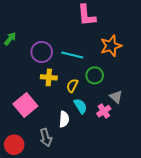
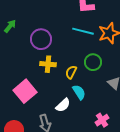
cyan line: (72, 55) -> (83, 31), moved
pink cross: (104, 111) -> (102, 120), moved
white semicircle: (64, 119) -> (63, 105), turned 42

